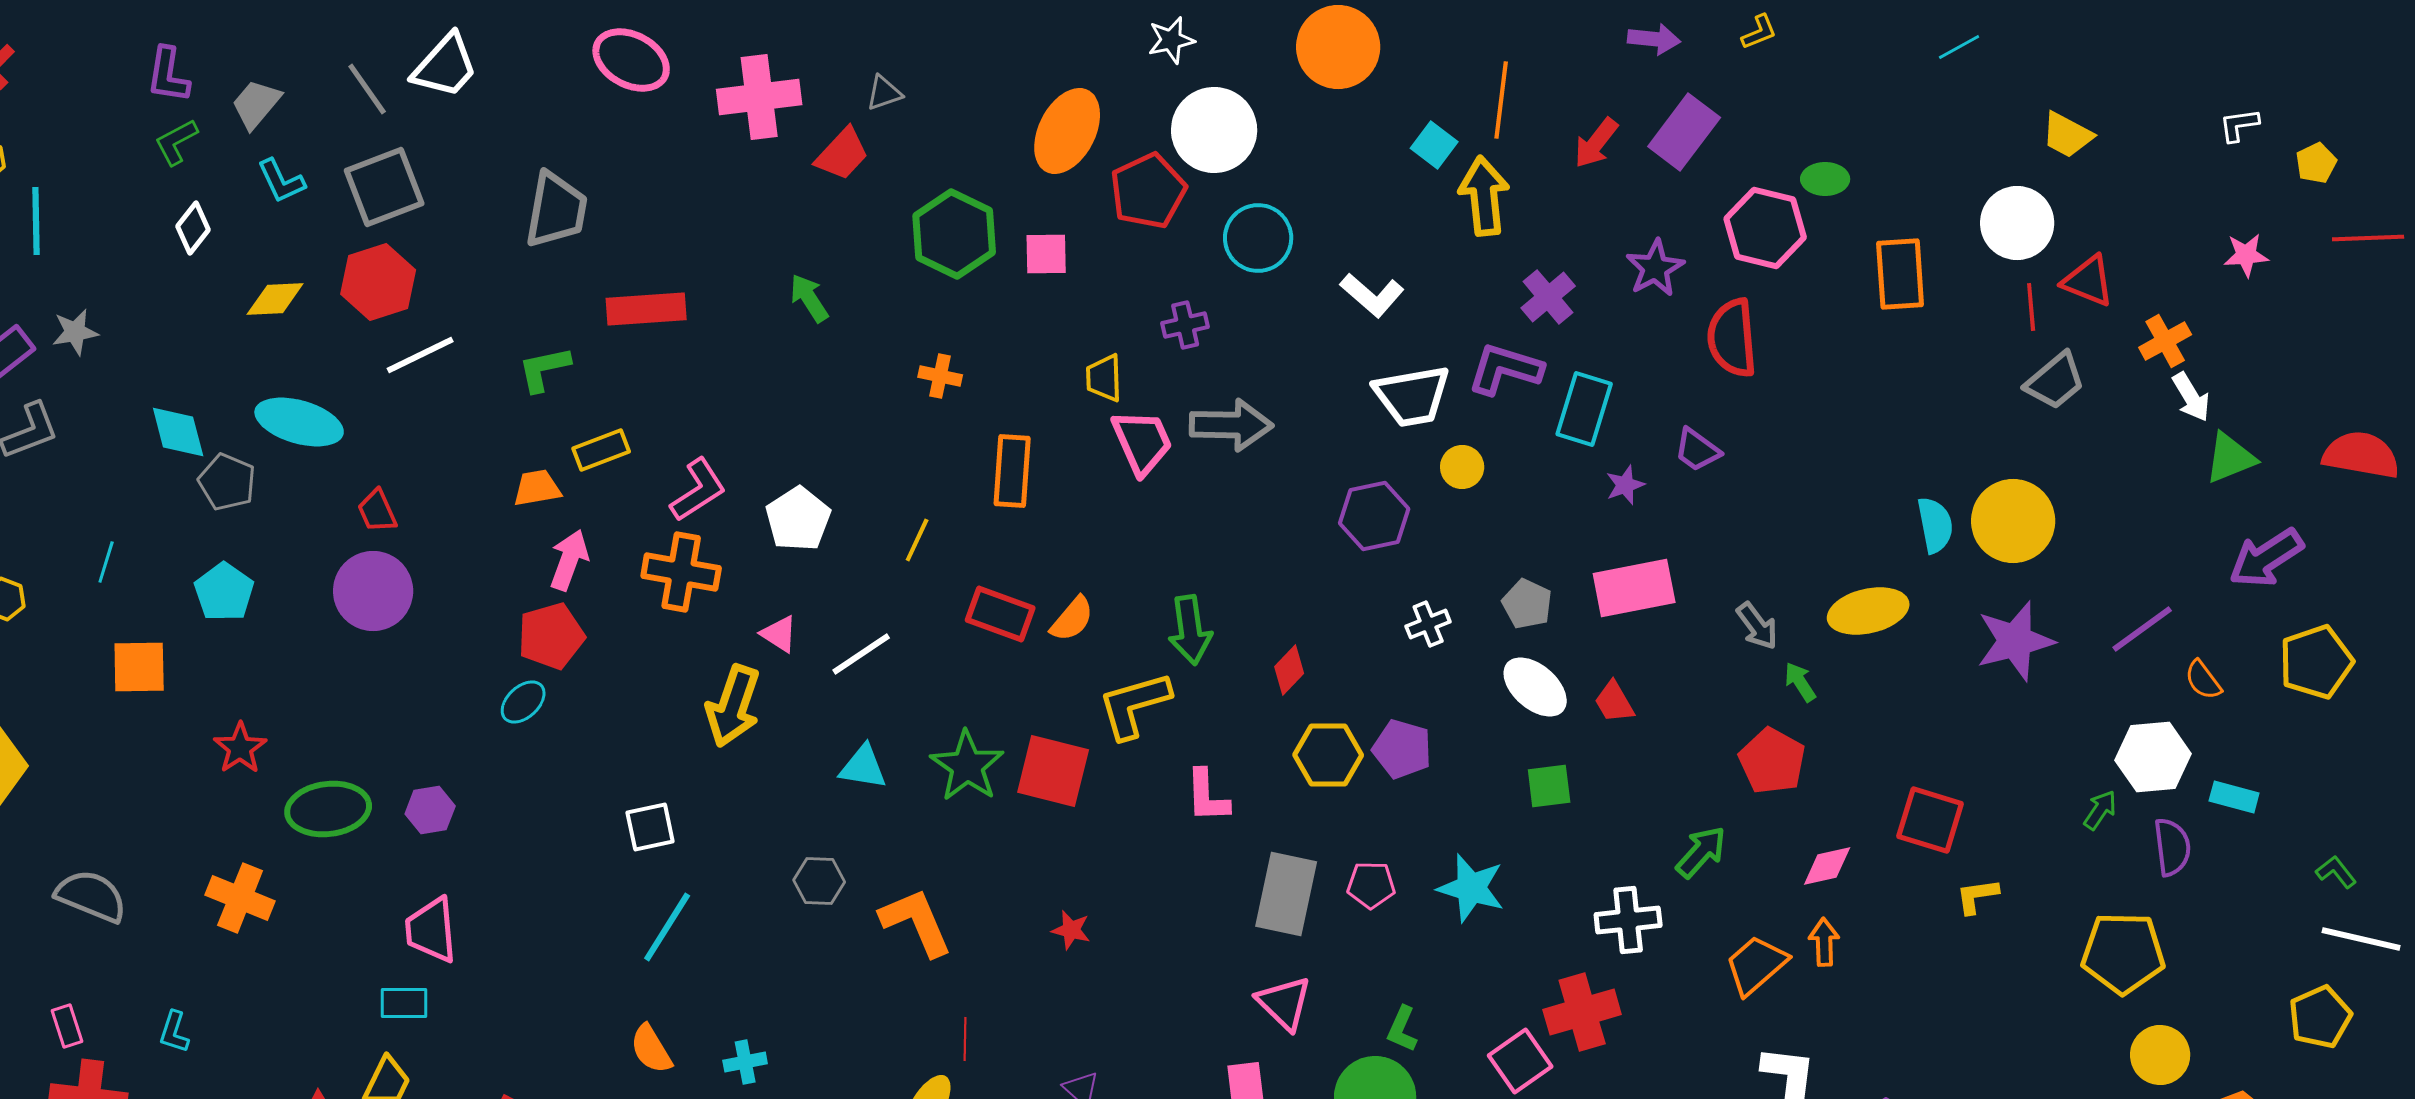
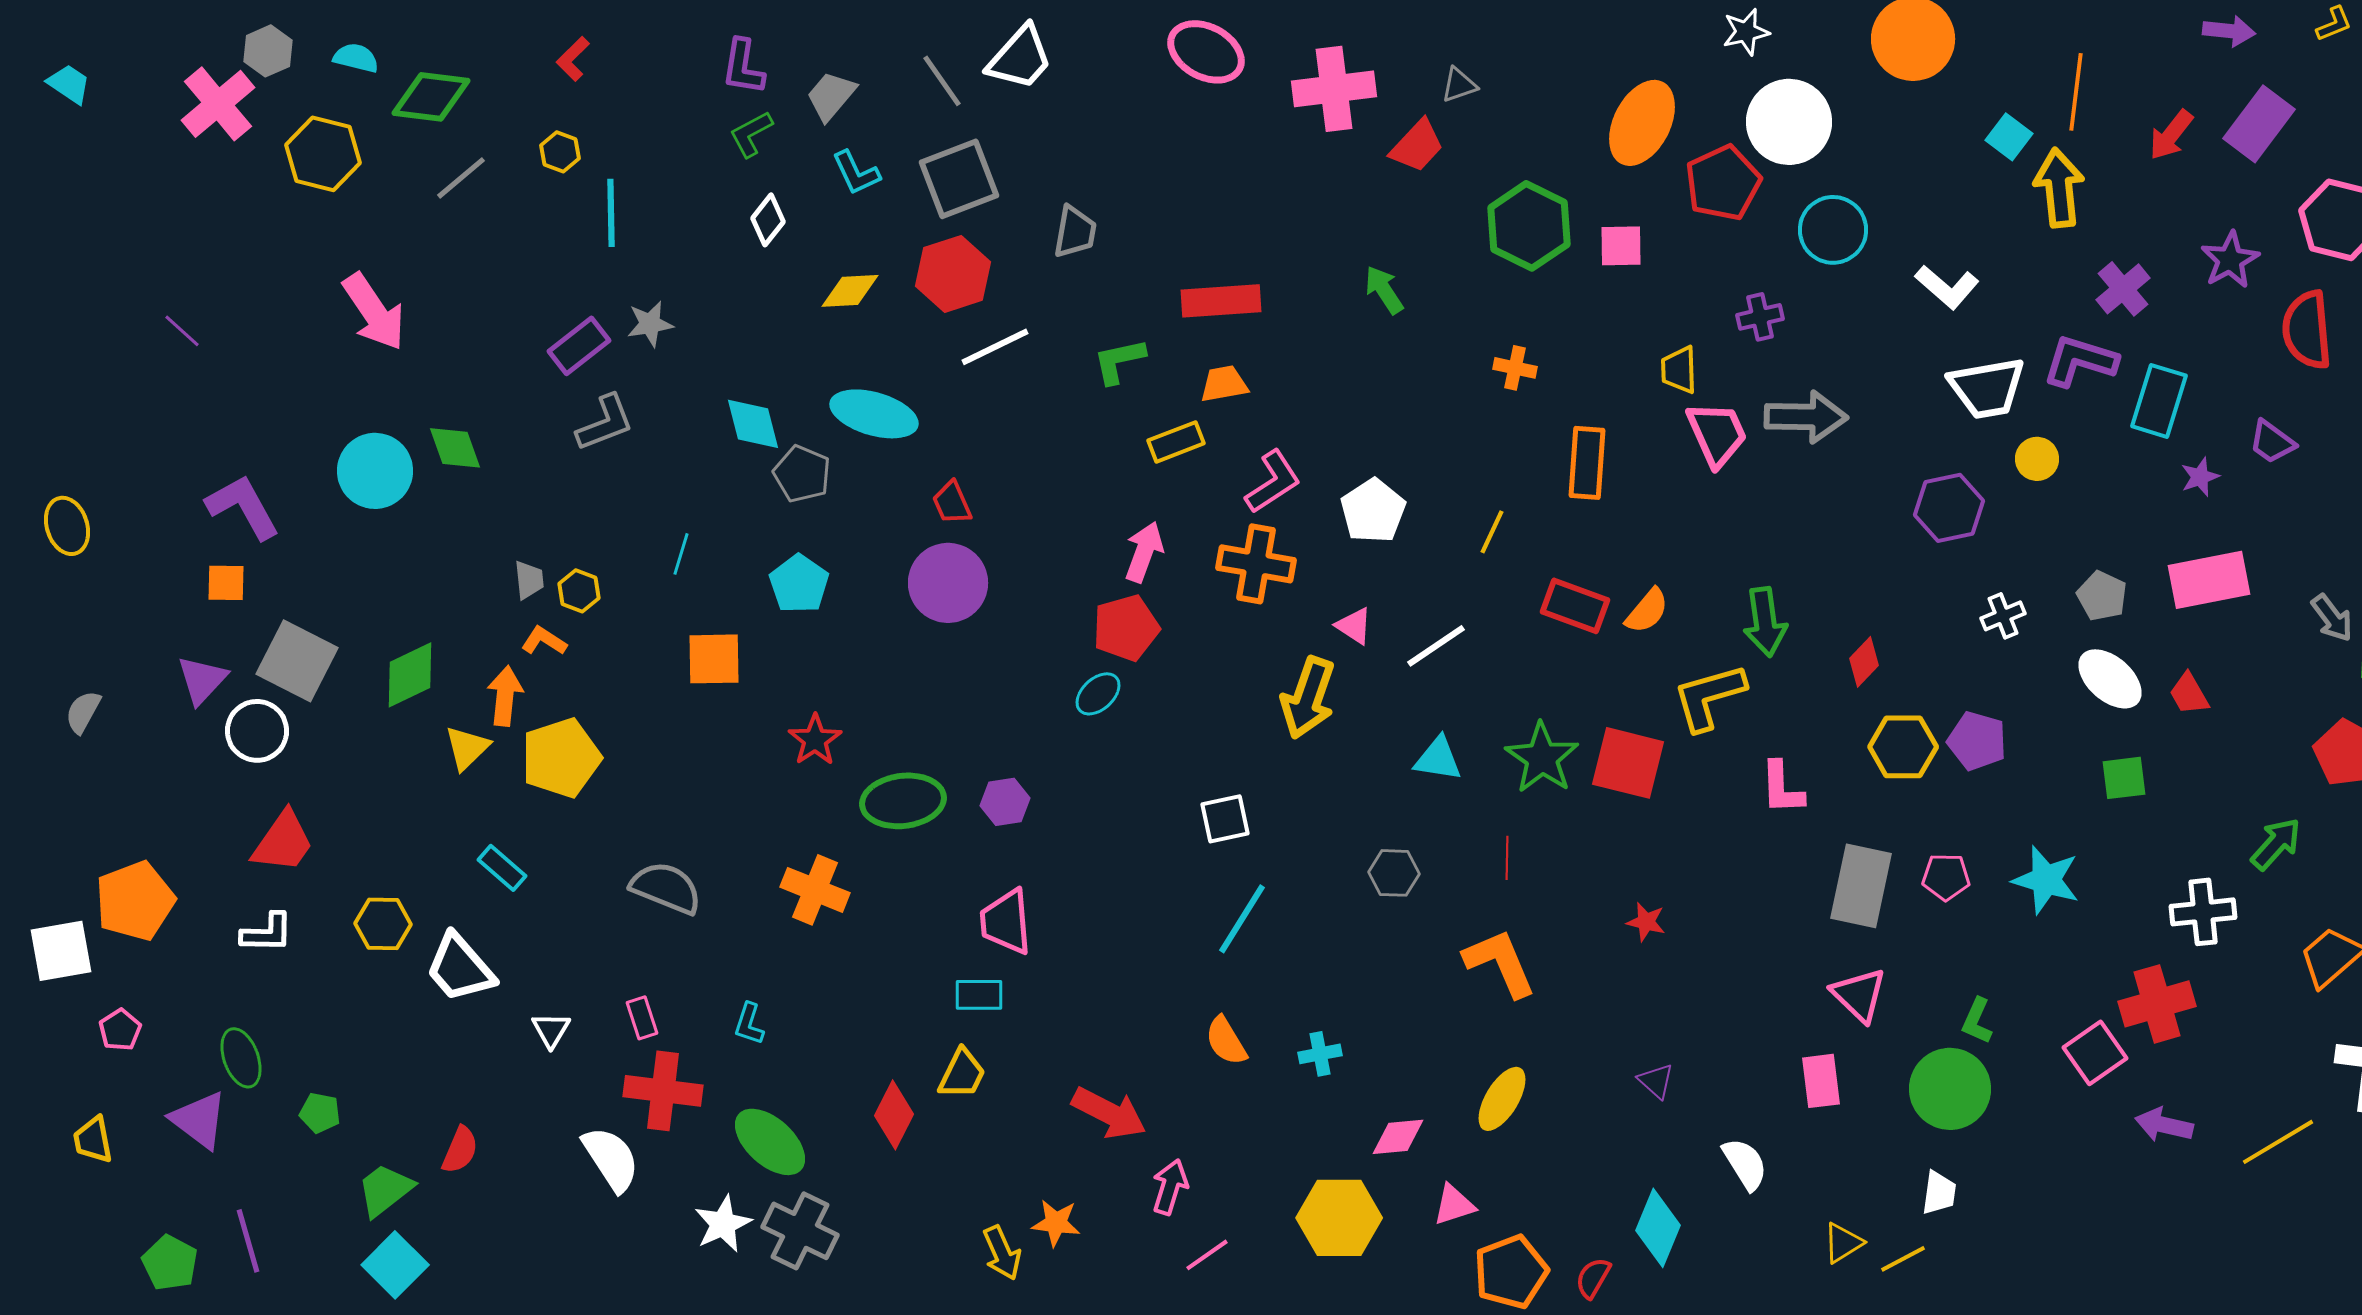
gray trapezoid: (556, 210) -> (1075, 232), moved, size x0.7
orange trapezoid: (537, 488) -> (1224, 384), moved
orange L-shape: (916, 922) -> (1500, 963), moved
red line: (965, 1039) -> (1507, 858), moved

